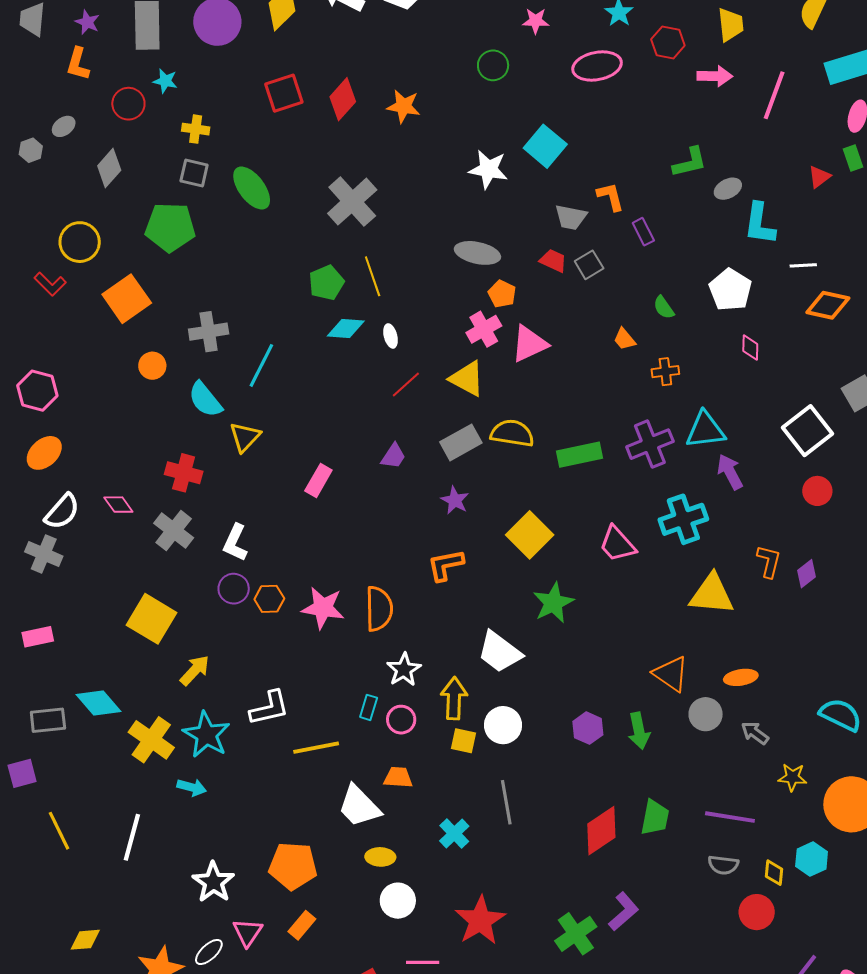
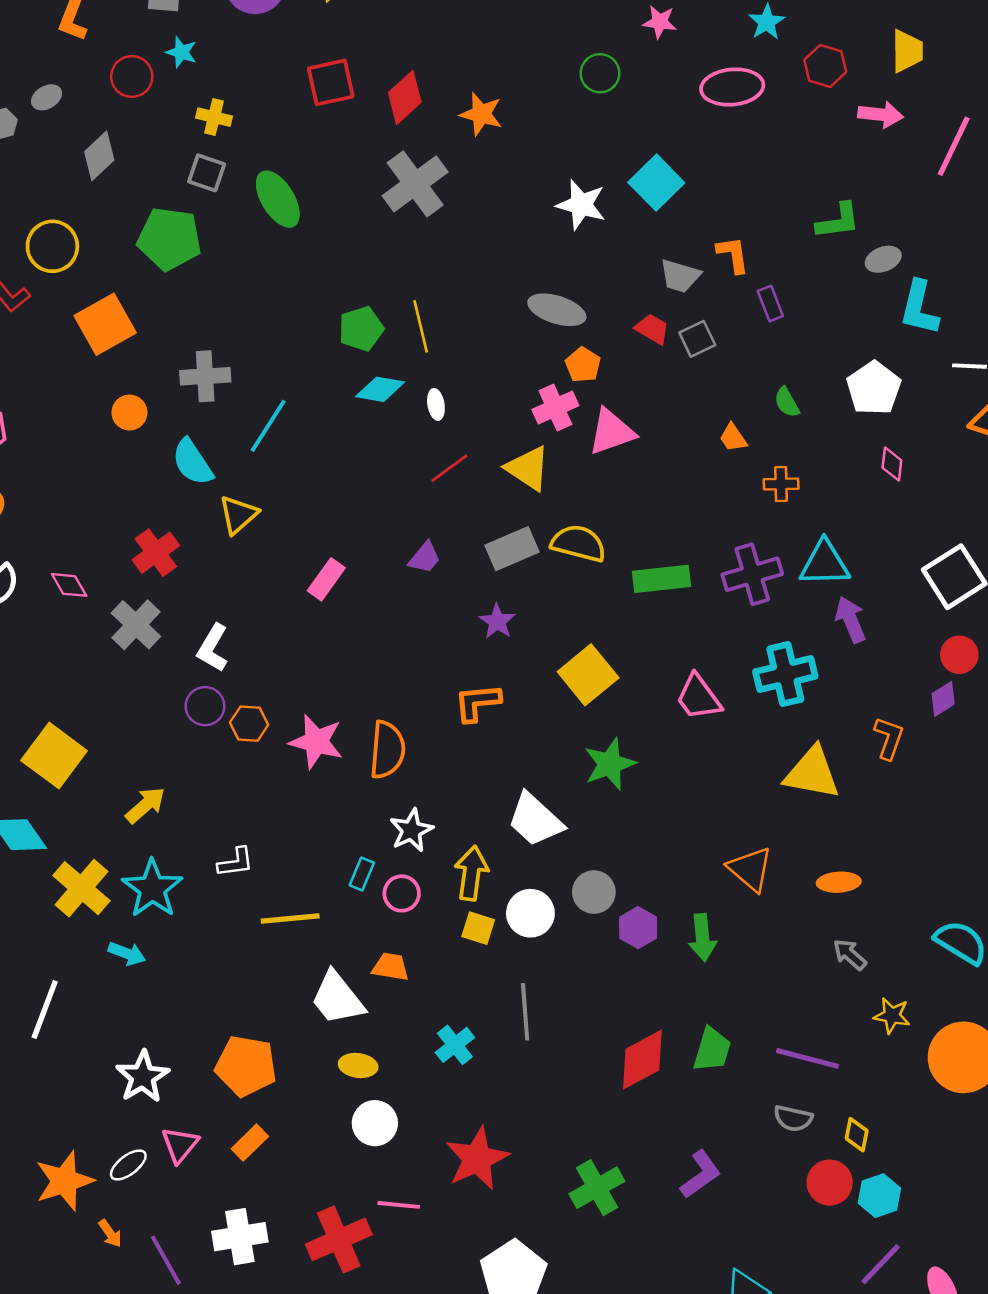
gray cross: (352, 202) -> (415, 184), moved
red cross: (184, 473) -> (156, 553), turned 33
purple diamond: (806, 574) -> (943, 699), moved
yellow square: (151, 619) -> (54, 756), moved
white L-shape: (269, 708) -> (236, 862), size x0.7
gray circle: (706, 714) -> (594, 892), moved
cyan hexagon: (812, 859) -> (879, 1196), moved
purple L-shape: (624, 911) -> (701, 1174), moved

